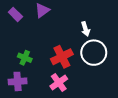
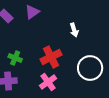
white circle: (94, 53) -> (90, 68), moved

